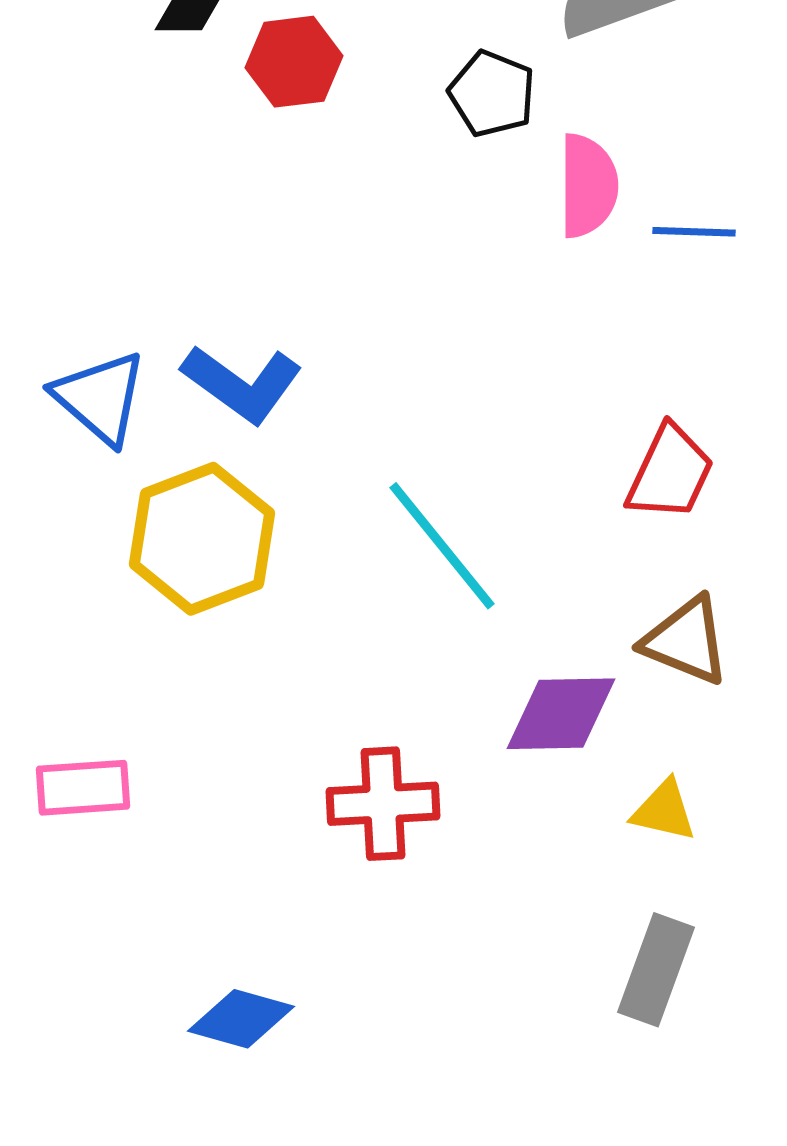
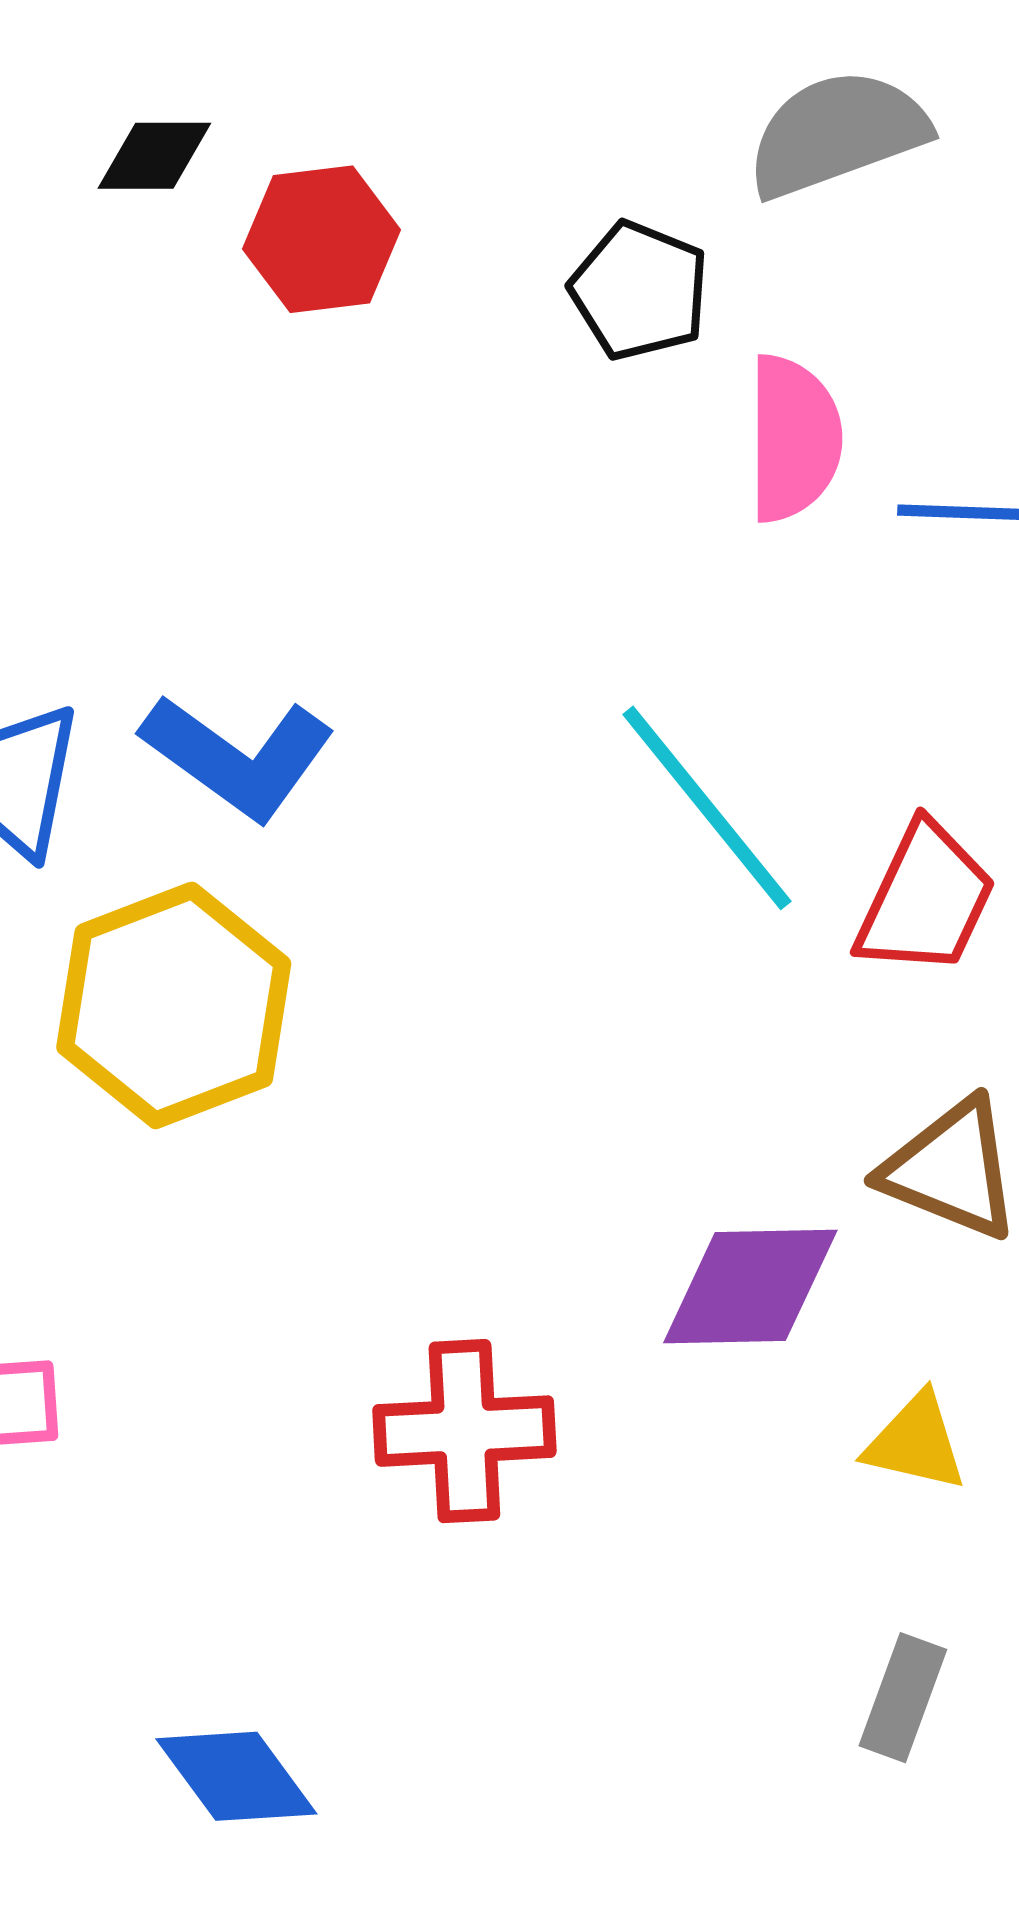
cyan line: (442, 546) -> (707, 808), moved
gray rectangle: (656, 970) -> (903, 1698), size x0.7
blue diamond: (241, 1019) -> (236, 1776), turned 38

